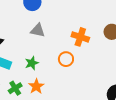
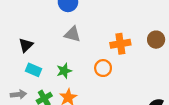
orange cross: (80, 37) -> (120, 44), turned -30

